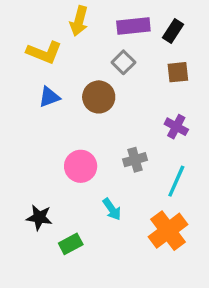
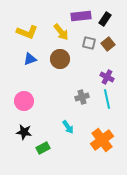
yellow arrow: (79, 21) -> (61, 32), moved, turned -54
gray square: (123, 62) -> (89, 43), moved, turned -32
brown square: (178, 72) -> (108, 44), turned -32
pink circle: (81, 166) -> (24, 101), moved
cyan line: (176, 181) -> (107, 99), moved, turned -36

